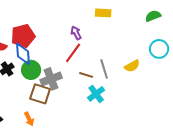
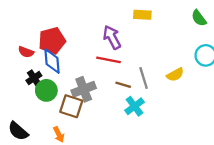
green semicircle: (153, 16) -> (199, 18), turned -105
purple arrow: (76, 33) -> (112, 37), size x1.5
red line: (73, 53) -> (109, 60), turned 65
green circle: (31, 70) -> (46, 90), moved

